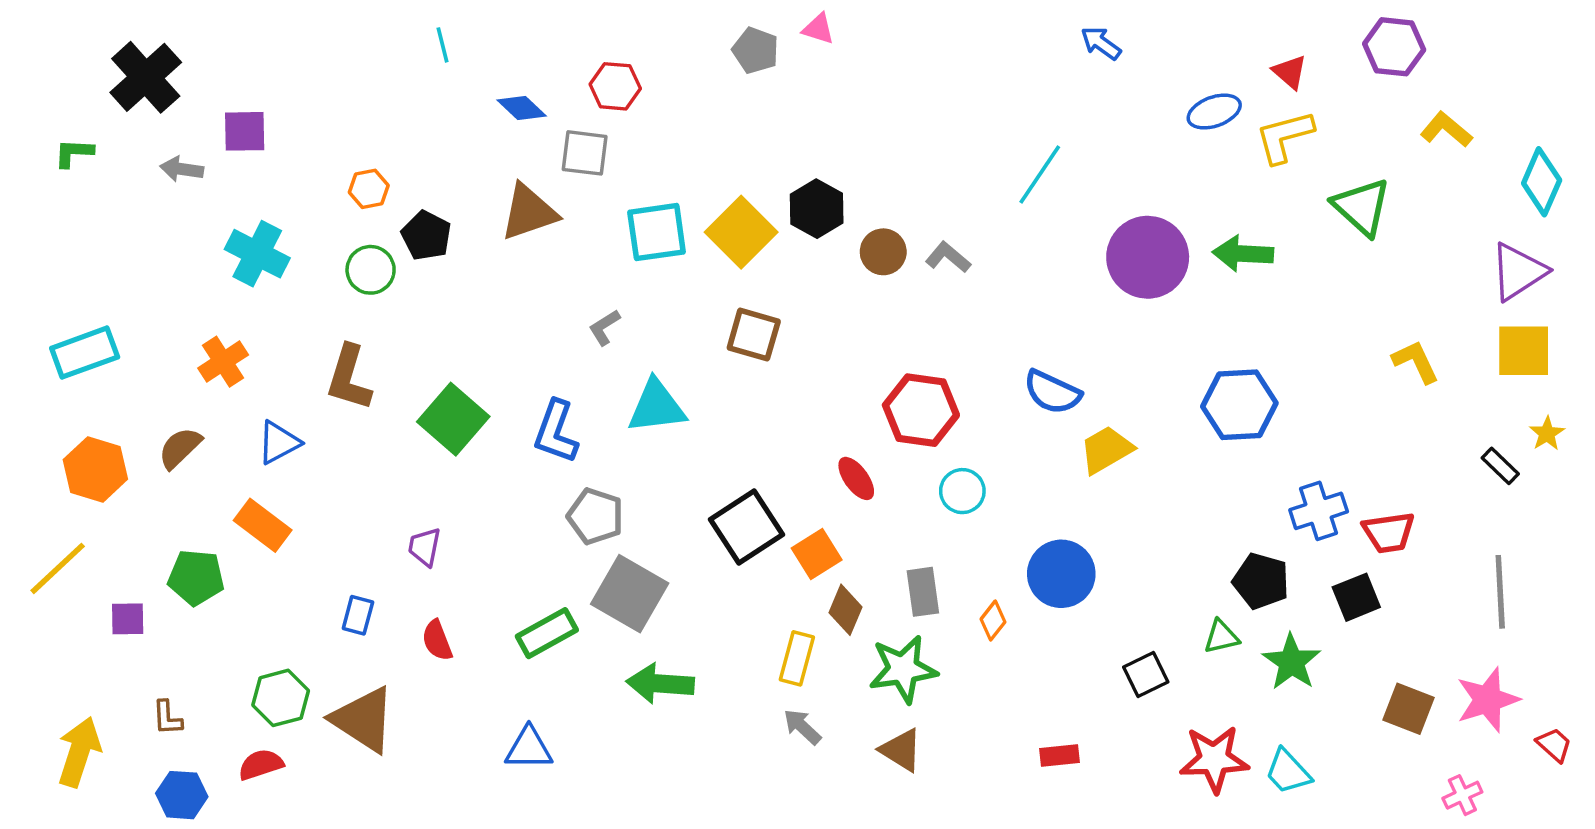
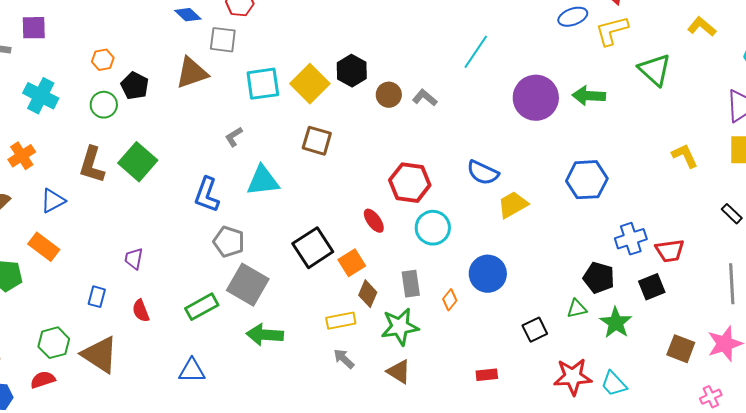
green square: (453, 419) -> (138, 162), moved
cyan circle: (962, 491) -> (433, 228), size x1.4
yellow rectangle: (797, 658) -> (341, 321), turned 64

